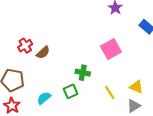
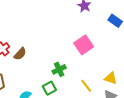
green cross: (83, 73) -> (59, 69), turned -32

